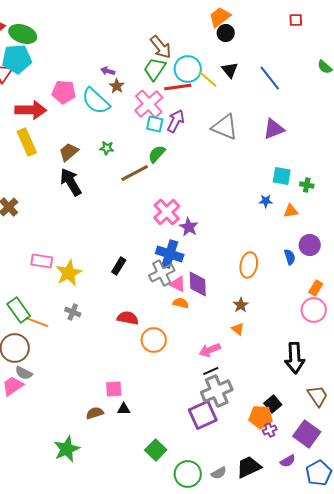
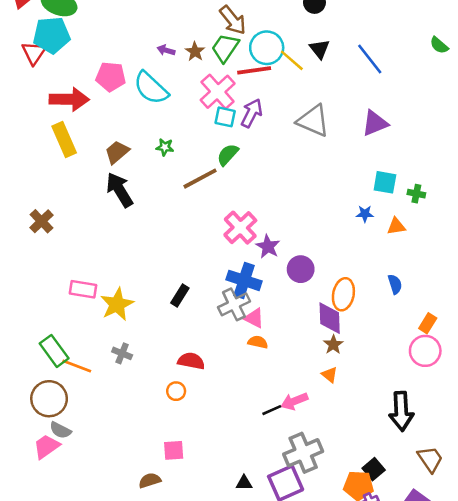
brown star: (117, 86) -> (195, 52), moved
purple circle: (310, 245) -> (301, 269), moved
purple diamond: (198, 284) -> (330, 318), moved
orange circle: (154, 340) -> (176, 391), moved, size x0.6
black line: (211, 371) -> (272, 410), moved
black triangle: (124, 409) -> (244, 483), moved

